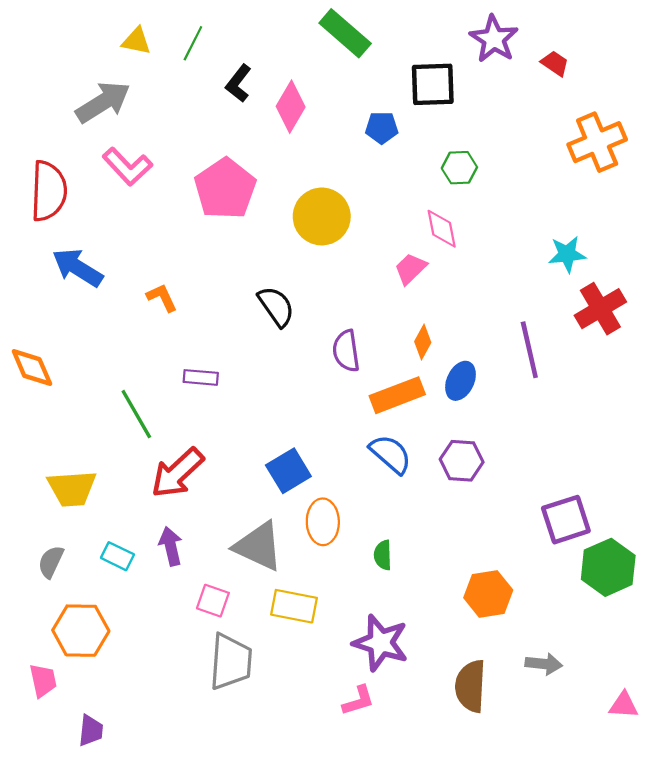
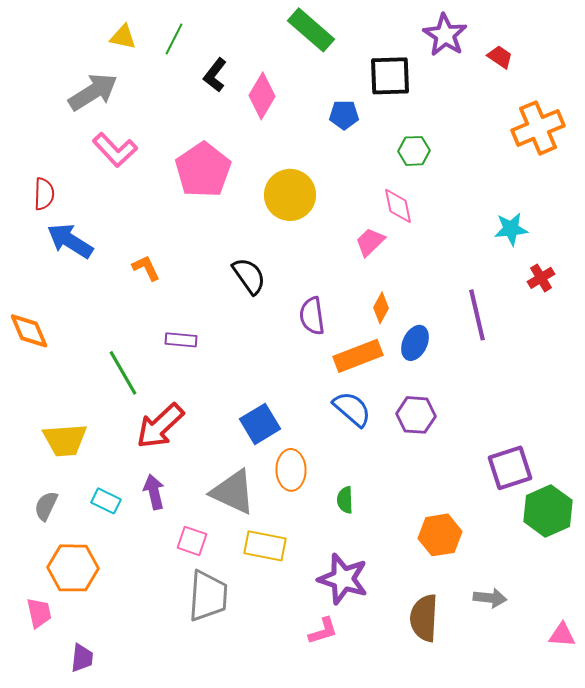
red semicircle: (49, 191) -> (44, 194), moved, size x0.6
red cross: (600, 309) -> (541, 278), size x0.6

